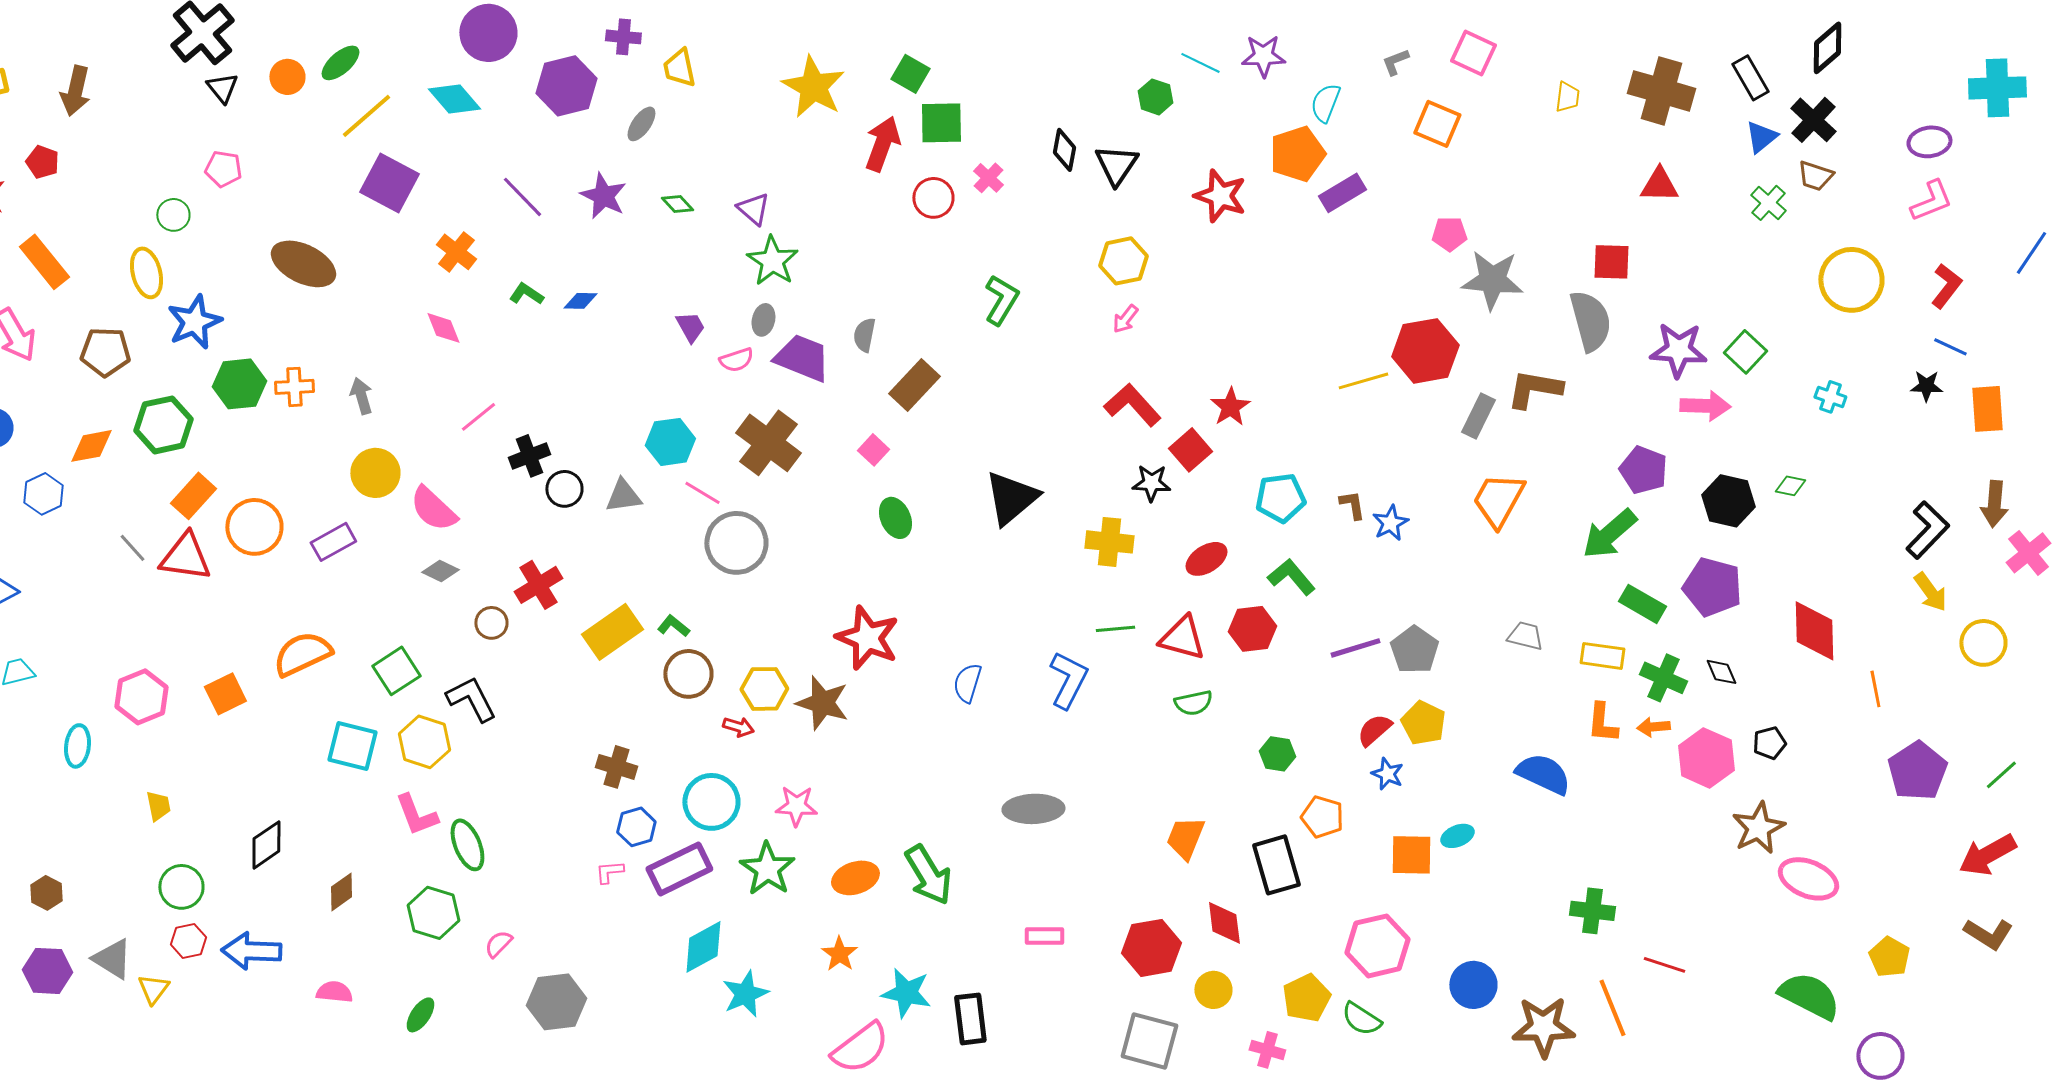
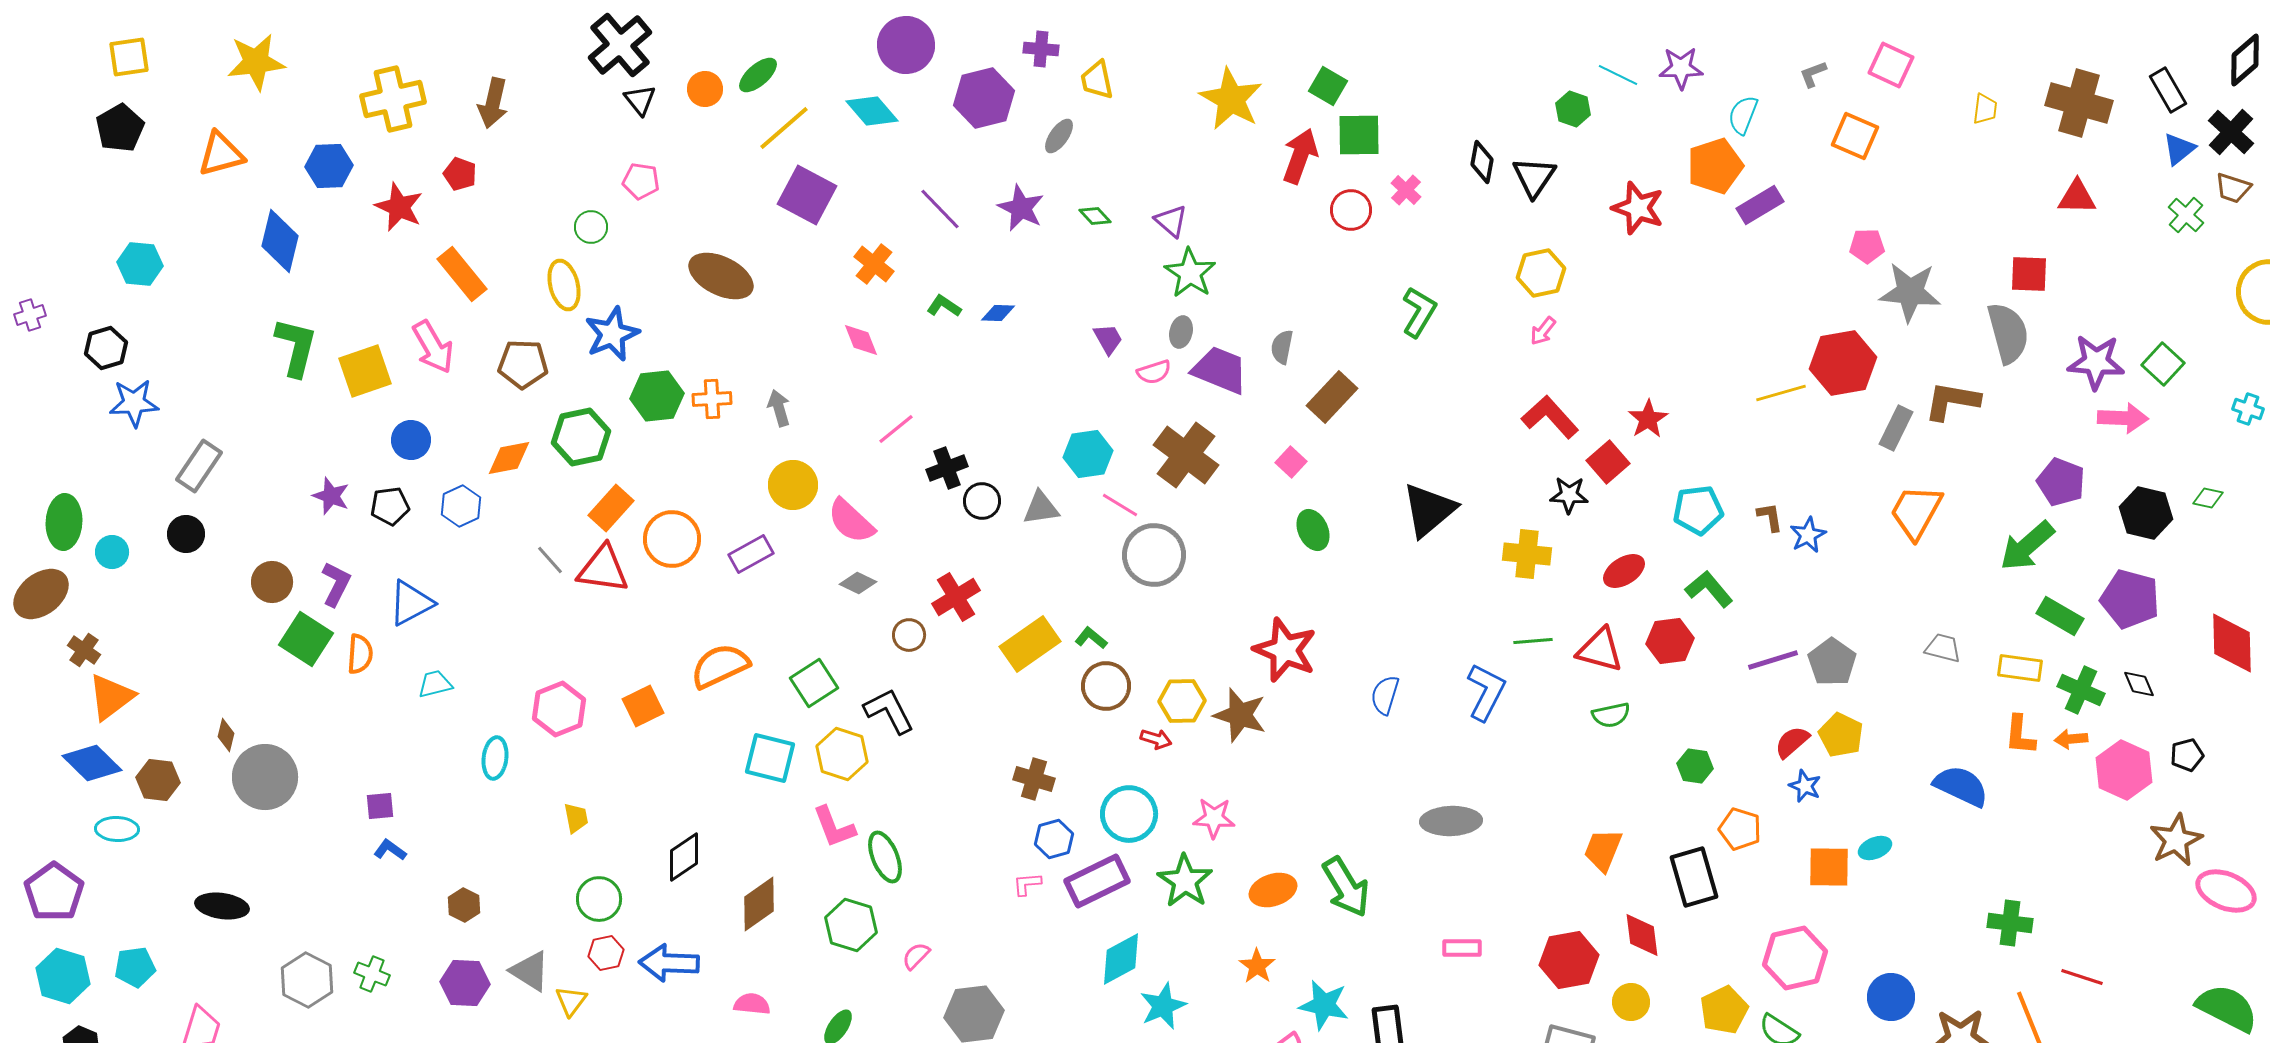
brown diamond: (341, 892) -> (759, 904), size x1.4

